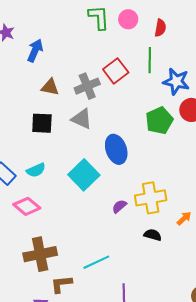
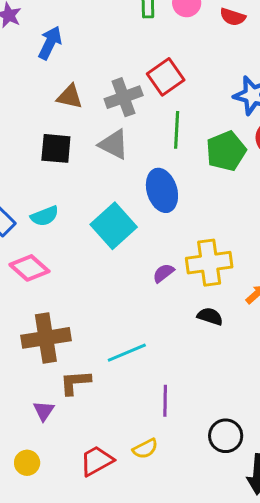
red semicircle: (160, 28) -> (233, 17), turned 96
green line: (150, 60) -> (177, 130), moved

